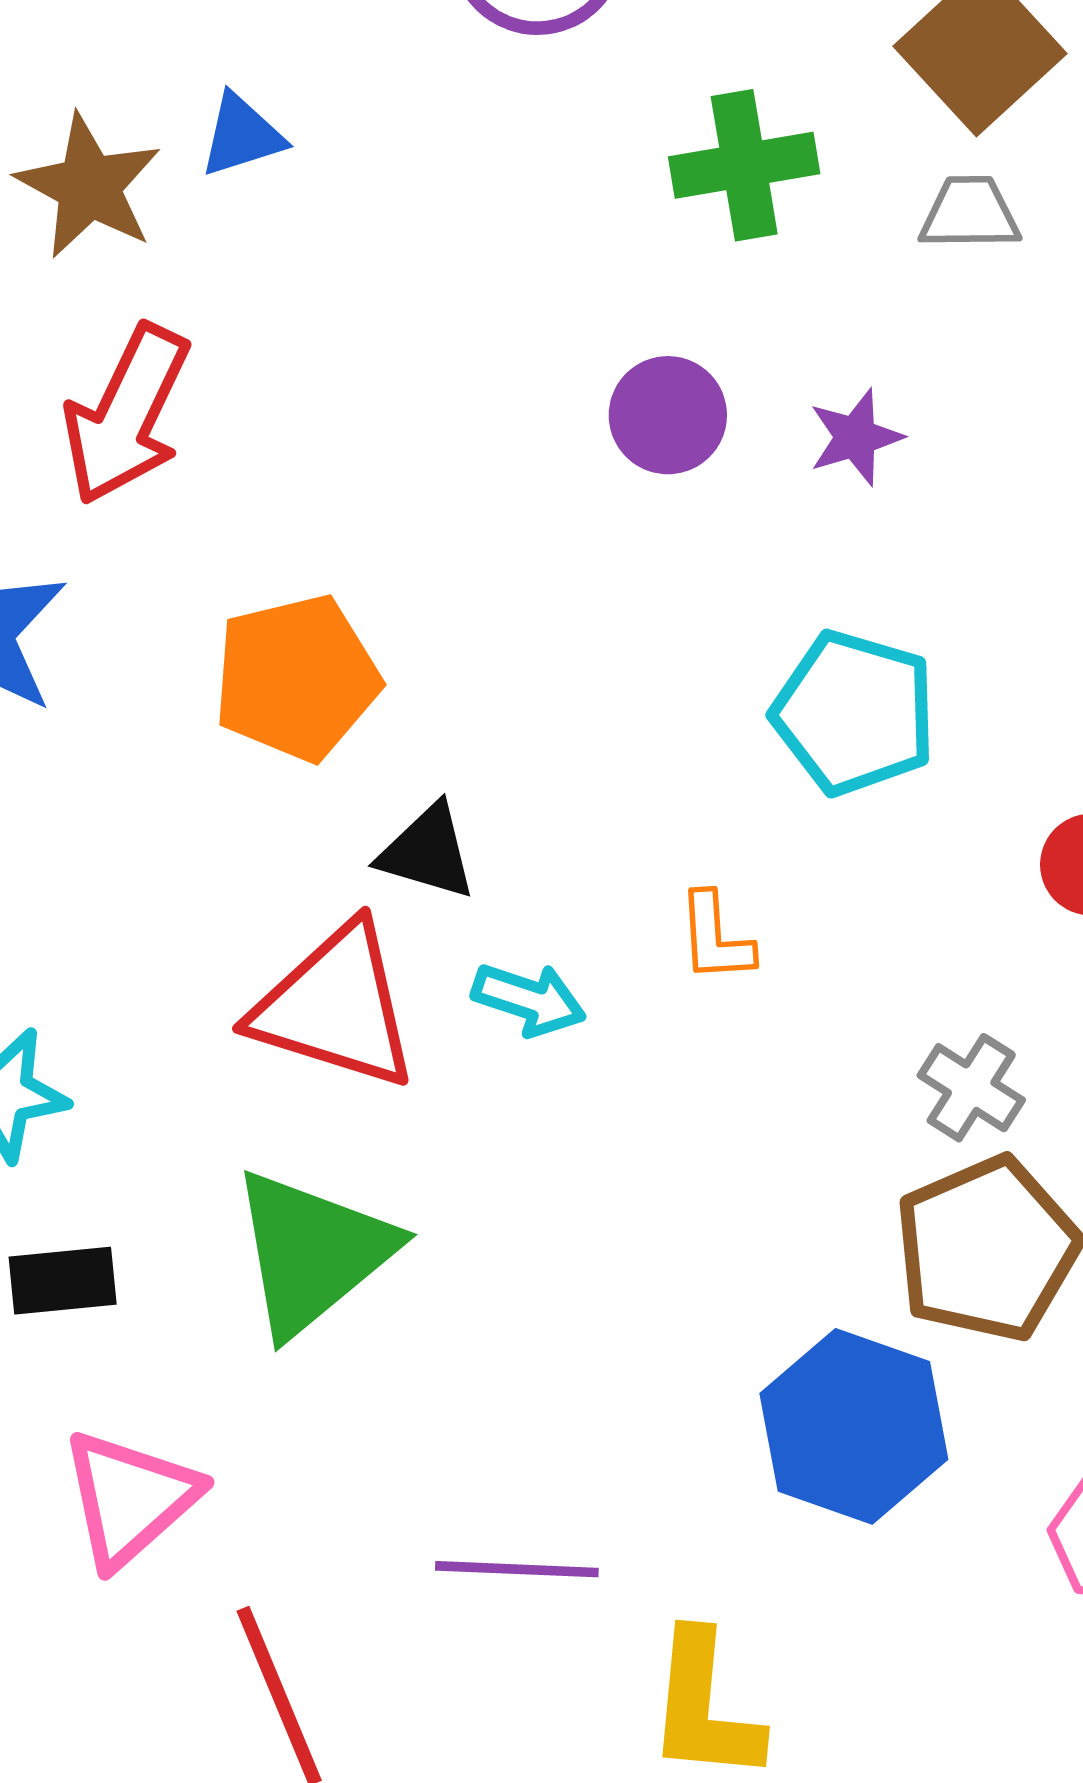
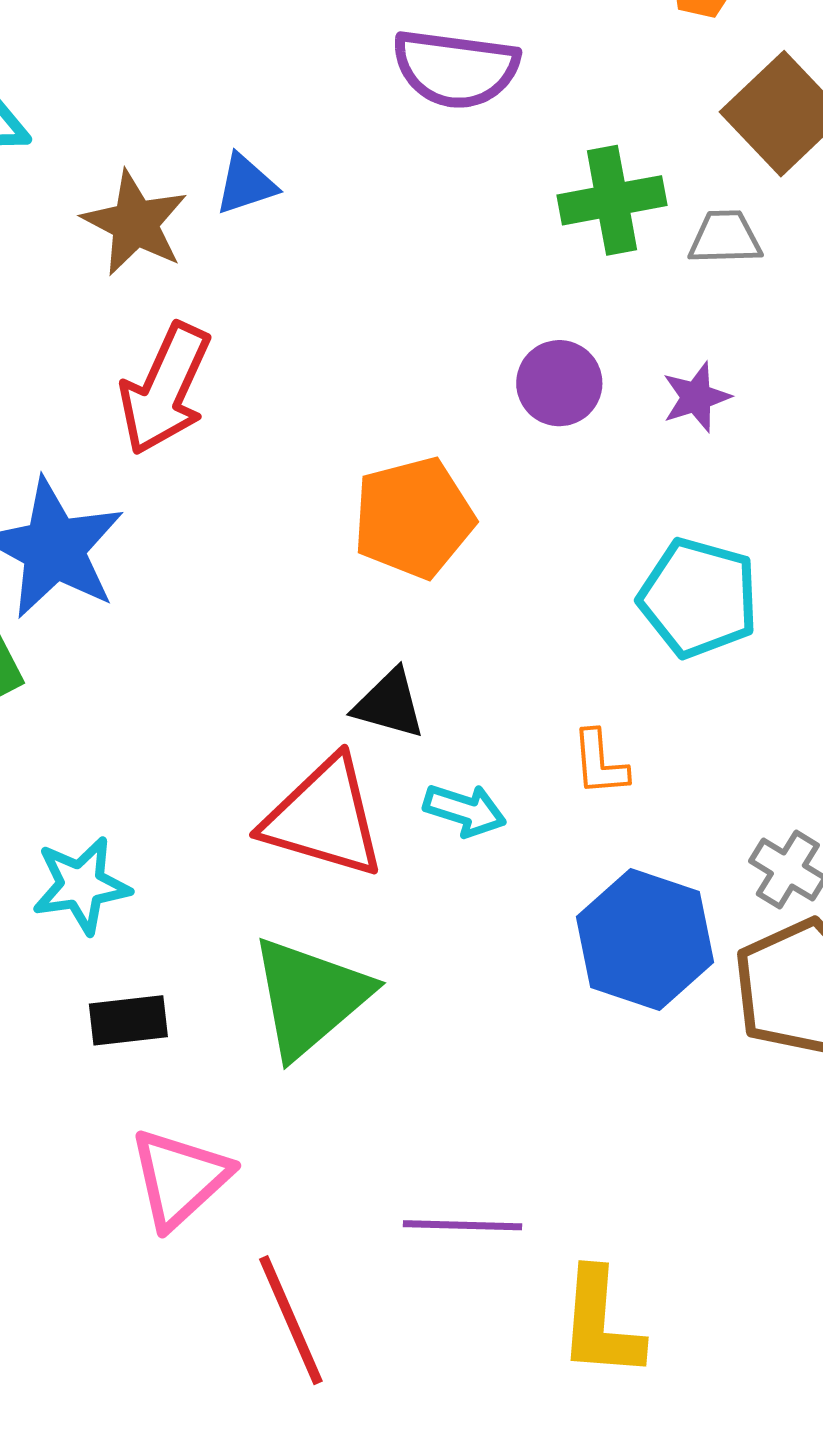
gray trapezoid: (970, 213) -> (725, 238), moved
orange pentagon: (296, 678) -> (414, 518), moved
blue hexagon: (854, 1426) -> (645, 940), moved

